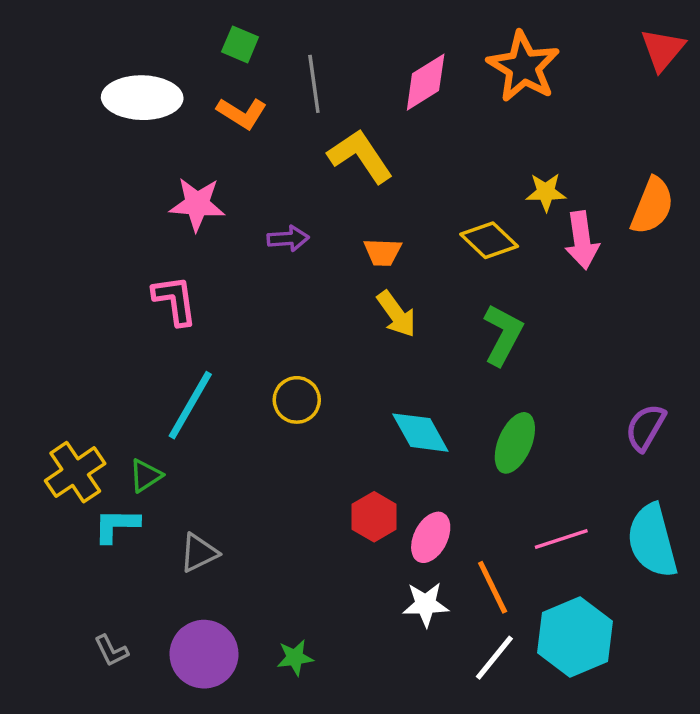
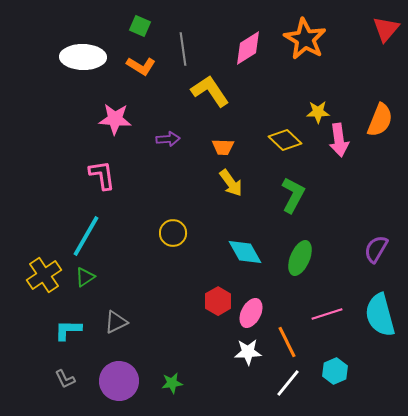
cyan line: (190, 405) -> (86, 236), moved
cyan L-shape: (116, 525) -> (68, 330), moved
cyan hexagon: (575, 637) -> (335, 371), size x0.6

